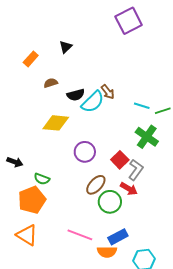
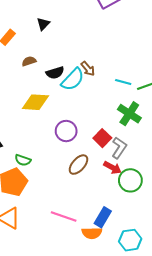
green circle: (110, 202) -> (130, 180), moved
blue rectangle: (118, 237) -> (103, 217), turned -30

